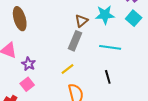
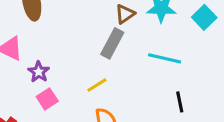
black line: (108, 77) -> (180, 102), moved
pink square: (27, 84) -> (47, 99), moved

